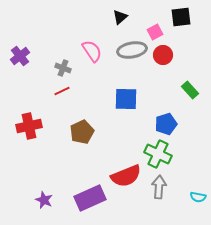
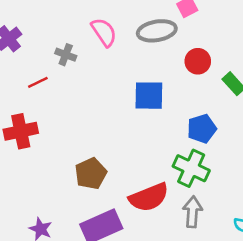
red circle: (163, 55) -> (198, 61), moved
red line: (62, 91) -> (38, 82), moved
brown pentagon: (82, 132) -> (91, 174), moved

